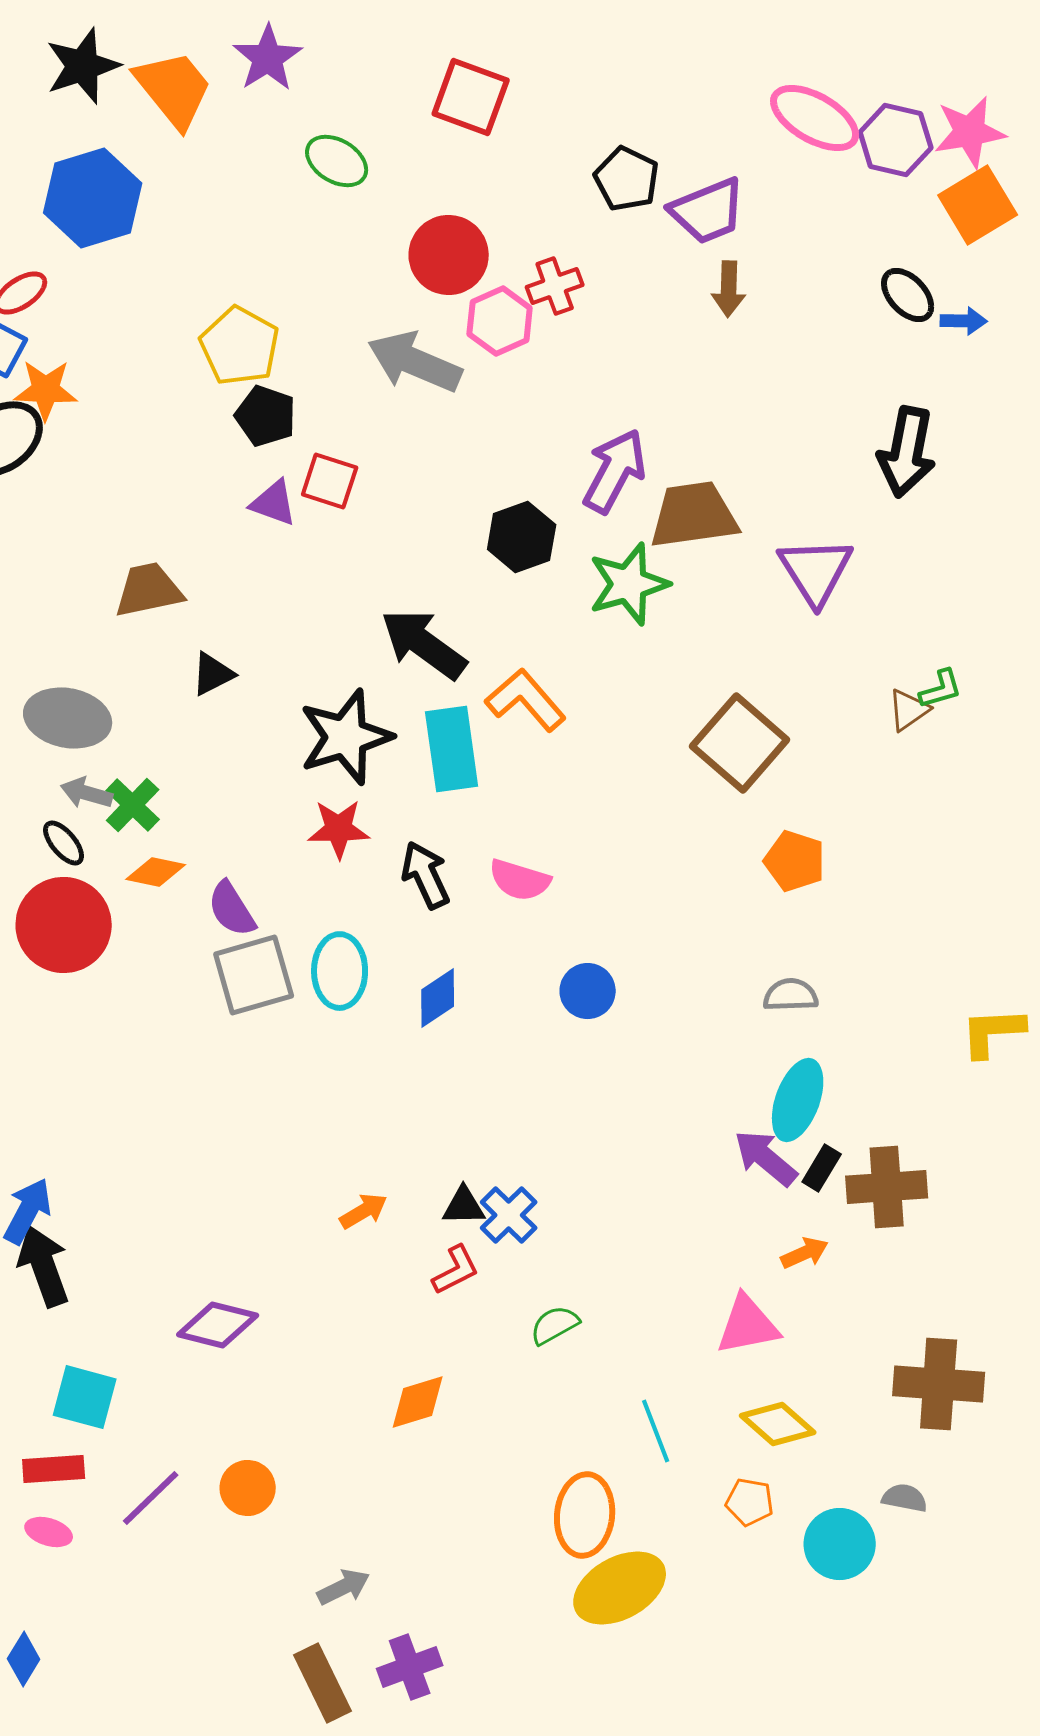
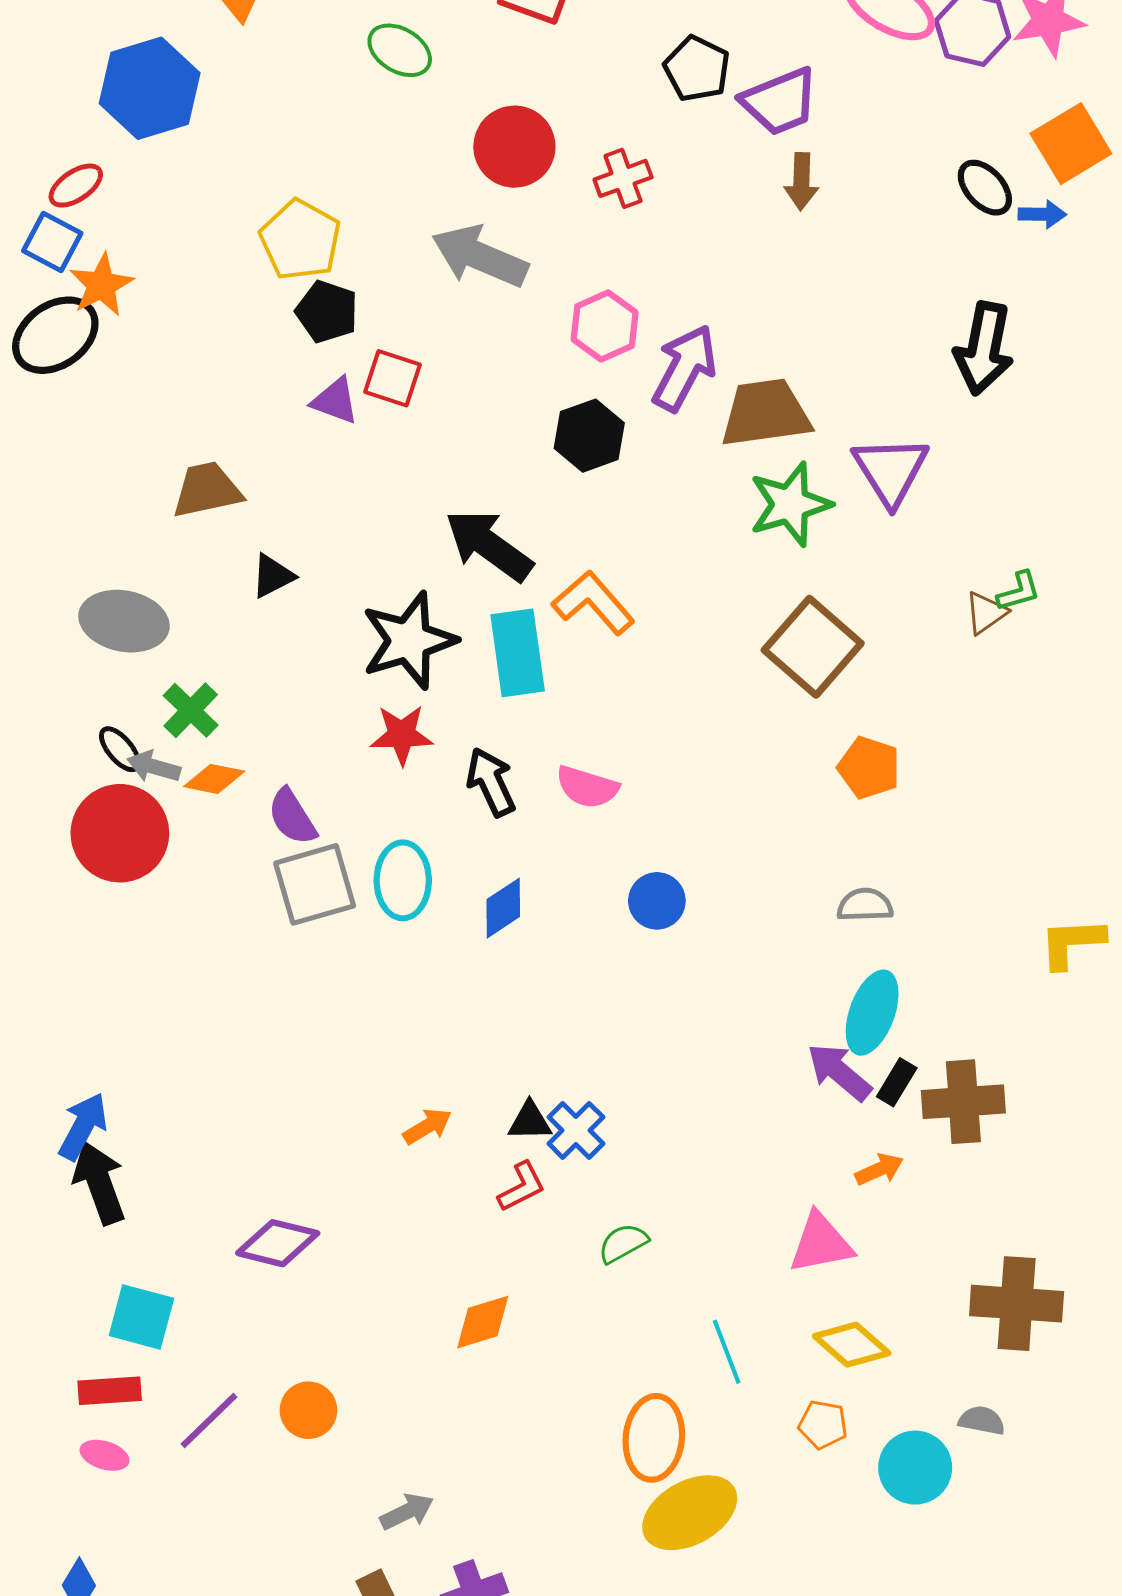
orange square: (978, 205) -> (1071, 144), moved
pink hexagon: (500, 321) -> (605, 326), moved
orange star: (46, 390) -> (101, 285), turned -30
green star: (629, 584) -> (790, 504), moved
gray arrow: (87, 793) -> (154, 767), moved

